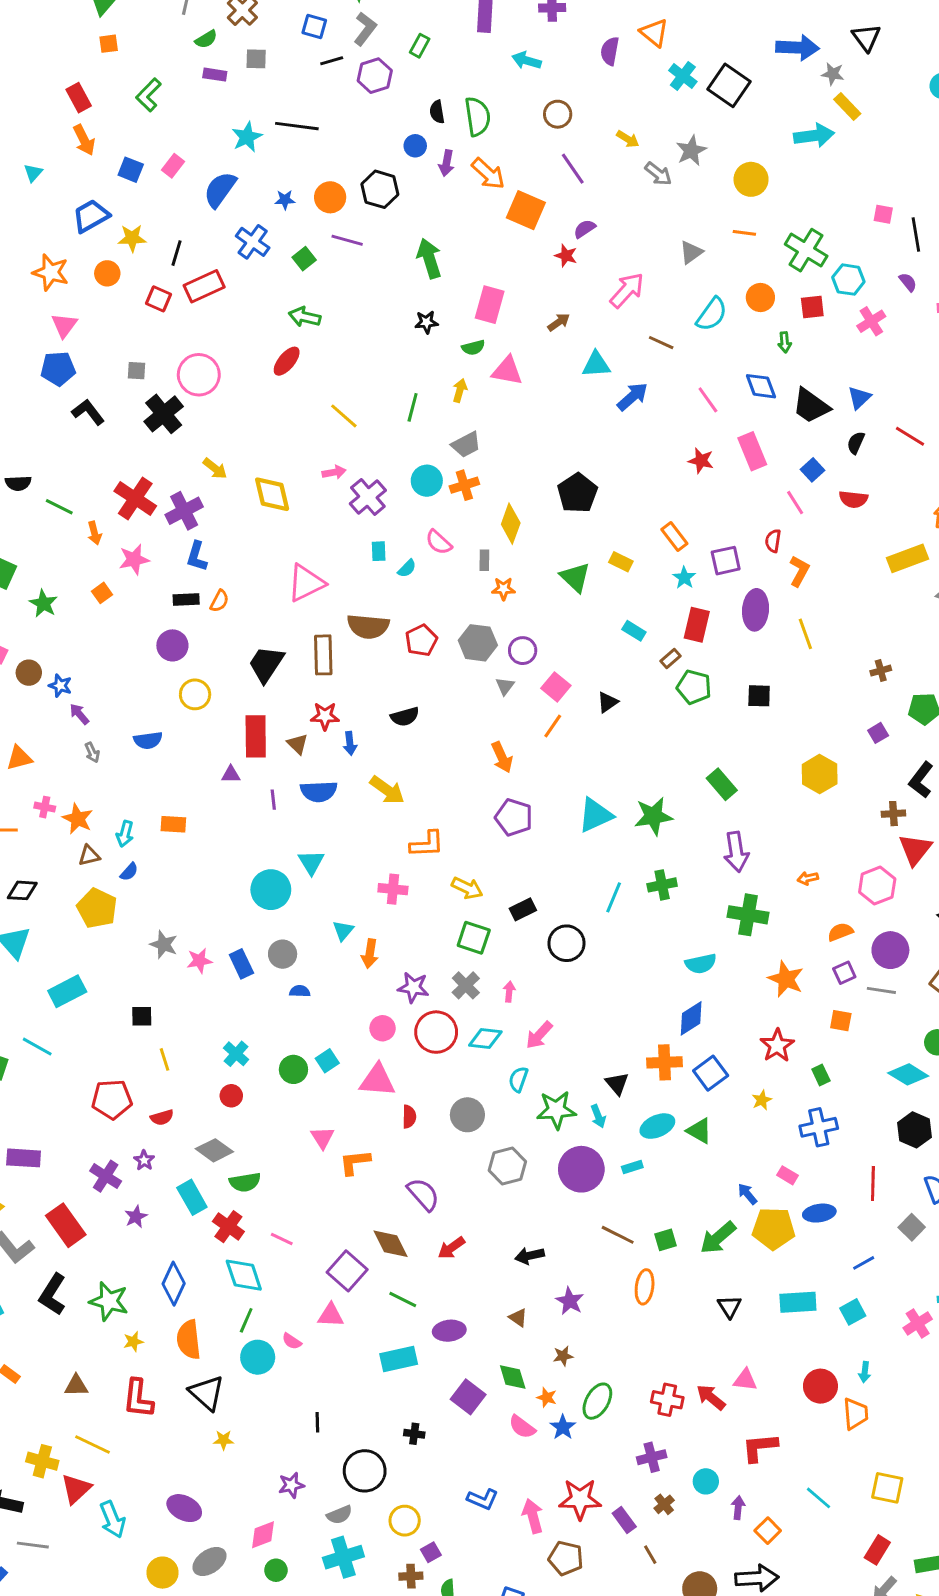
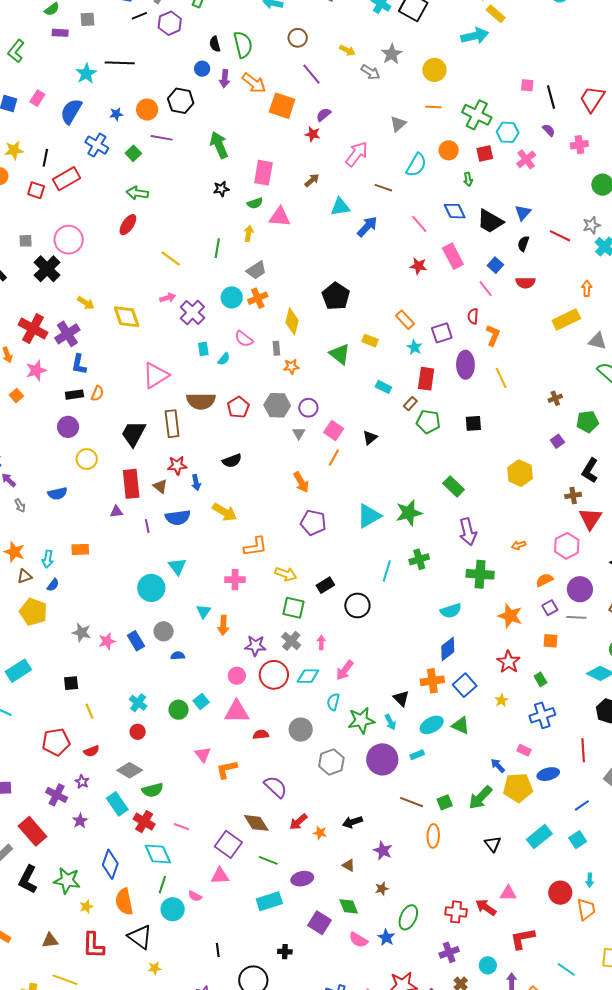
red semicircle: (409, 1117) -> (261, 735), turned -91
cyan rectangle: (798, 1302) -> (539, 837), turned -30
orange star: (547, 1397) -> (320, 833), moved

